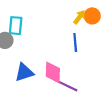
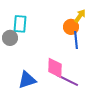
orange circle: (92, 16) -> (71, 27), moved
blue triangle: (24, 72) -> (27, 80), moved

